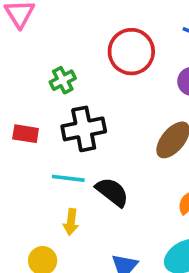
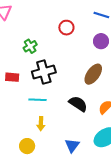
red circle: (131, 52) -> (66, 28), size x0.6
black semicircle: (112, 192) -> (78, 104), moved

